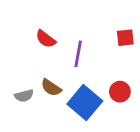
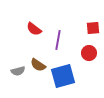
red circle: (120, 92) -> (89, 53), moved
blue square: (85, 102) -> (63, 76), turned 35

